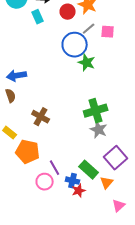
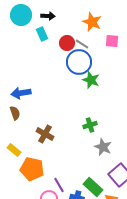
red circle: (68, 12) -> (67, 43), moved
gray line: (89, 29) -> (82, 44), moved, turned 72
pink square: (108, 32) -> (112, 41), moved
green cross: (96, 111) -> (90, 125), moved, size x0.6

